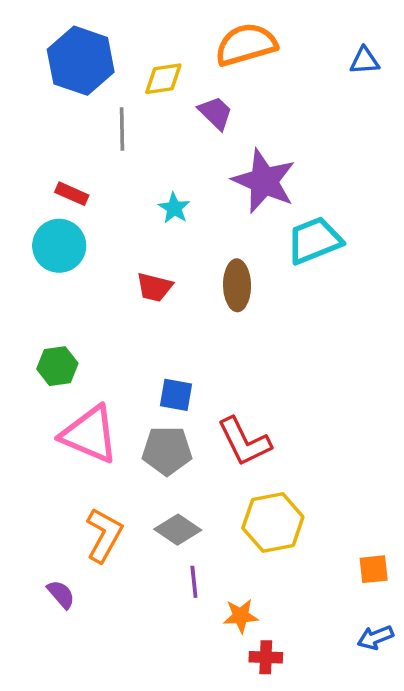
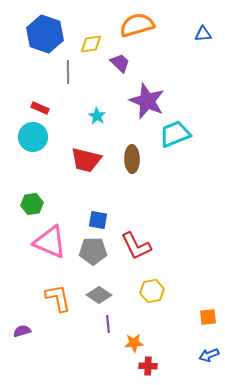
red trapezoid: (154, 287) -> (86, 160), size x1.5
yellow hexagon: (273, 522) -> (152, 291), size x0.7
orange L-shape: (104, 535) -> (58, 298), turned -40
purple semicircle: (61, 594) -> (22, 331), moved, turned -66

